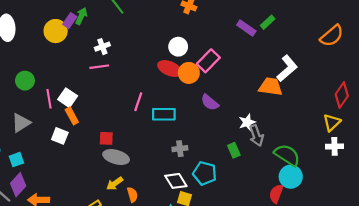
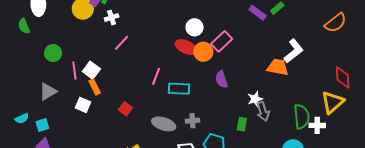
white cross: (102, 47) -> (112, 18), moved
pink line: (99, 67) -> (121, 43), turned -42
red diamond: (342, 95) -> (343, 77), turned -40
purple semicircle: (210, 102) -> (221, 79), turned 30
yellow triangle: (332, 123) -> (333, 102), size x1.4
red square: (106, 138) -> (125, 109), turned 32
white cross: (334, 146) -> (317, 125), moved
green rectangle: (234, 150) -> (242, 124), turned 32
green semicircle: (287, 155) -> (301, 117), moved, turned 50
gray ellipse: (116, 157) -> (164, 124), moved

